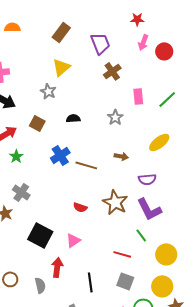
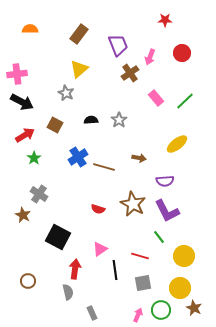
red star: (137, 19) -> (165, 20), moved
pink arrow: (143, 42) -> (150, 57), moved
pink rectangle: (138, 96) -> (156, 98), turned -35
gray star: (115, 117) -> (119, 120), moved
pink triangle: (73, 240) -> (100, 249), moved
gray square: (125, 281) -> (143, 283), turned -30
black line: (90, 282) -> (115, 270), moved
gray semicircle: (40, 285) -> (68, 292), moved

